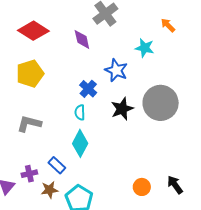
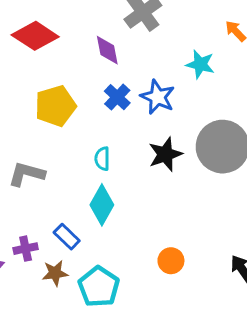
yellow pentagon: (30, 74) -> (55, 106), moved
blue cross: (88, 89) -> (117, 97), moved
orange circle: (142, 187) -> (171, 261), moved

